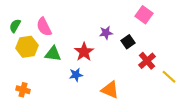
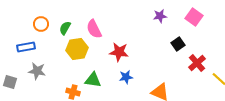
purple star: (106, 33) -> (160, 16), moved
red star: (84, 52) -> (119, 52), moved, turned -30
green triangle: (53, 54) -> (93, 80), moved

